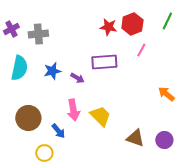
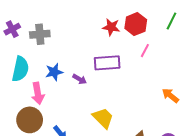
pink arrow: (73, 110) -> (38, 93), moved

